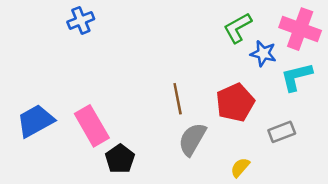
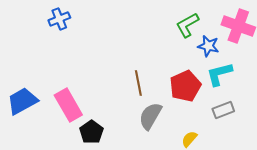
cyan L-shape: (296, 77) -> (219, 74), moved

